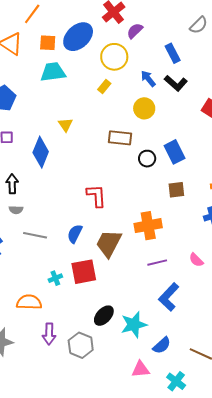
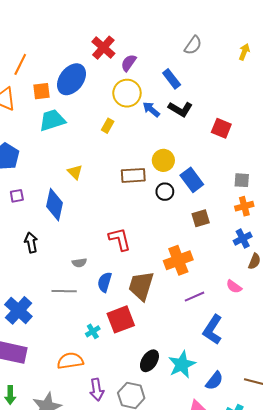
yellow circle: (114, 57) -> (127, 93), moved
yellow circle: (144, 108) -> (163, 160), moved
gray semicircle: (16, 210) -> (79, 263), moved

